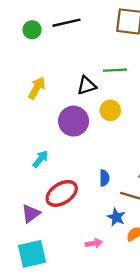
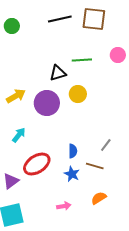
black line: (66, 23) -> (60, 19), moved
yellow arrow: (37, 88) -> (16, 96), moved, turned 30
blue star: (116, 217) -> (72, 174), moved

